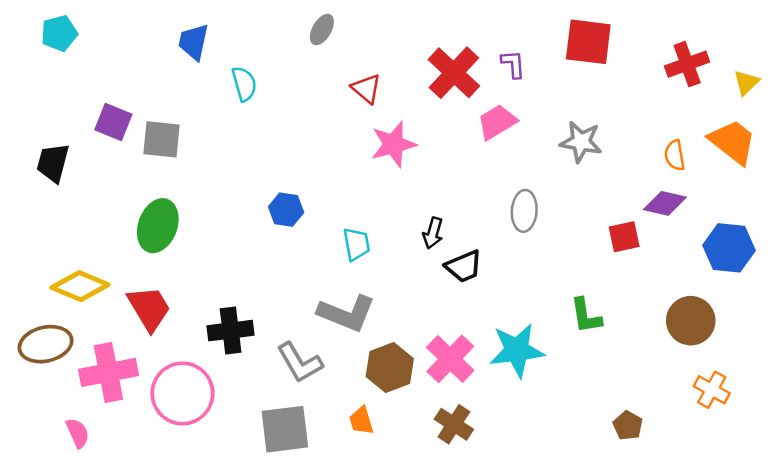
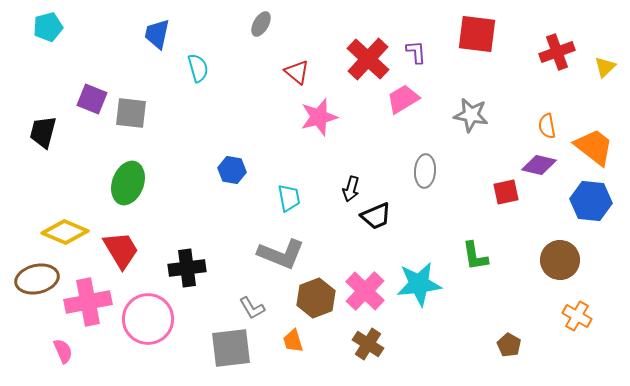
orange trapezoid: (733, 142) -> (594, 147), moved
gray L-shape: (300, 363) -> (252, 308), moved, size x0.7

